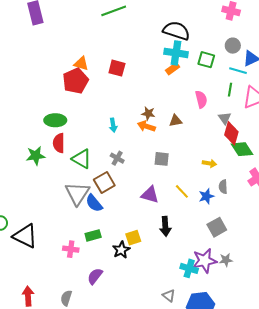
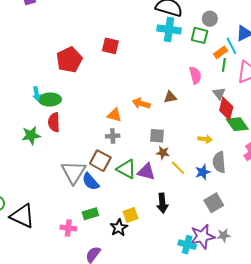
gray circle: (233, 46) -> (210, 19), moved
orange triangle: (81, 64) -> (114, 115), moved
orange rectangle: (173, 69) -> (220, 52), moved
cyan line: (238, 71) -> (231, 46), turned 48
brown star: (148, 113) -> (163, 153), moved
cyan arrow: (113, 125) -> (37, 94), moved
gray cross: (117, 158) -> (113, 136), turned -32
green triangle: (82, 159) -> (126, 169), moved
brown square: (104, 182) -> (100, 161), turned -30
gray semicircle: (223, 187) -> (219, 162), size x1.5

